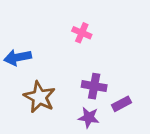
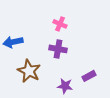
purple cross: (94, 86) -> (58, 49), moved

